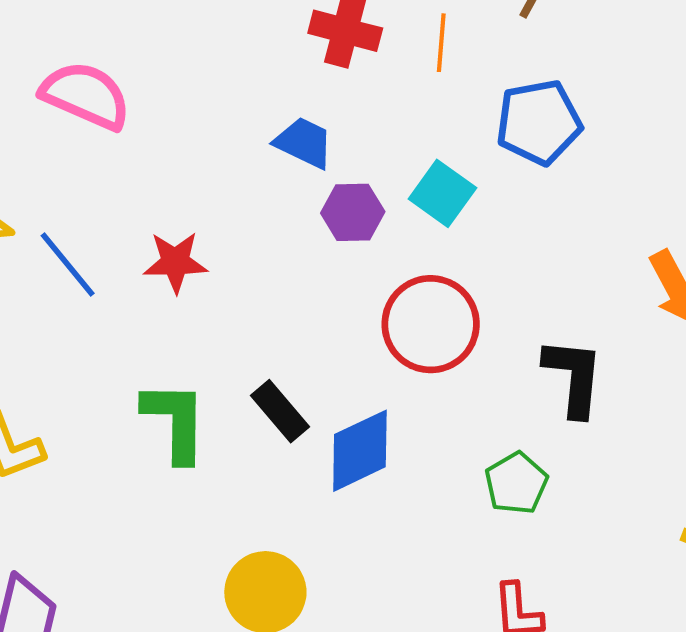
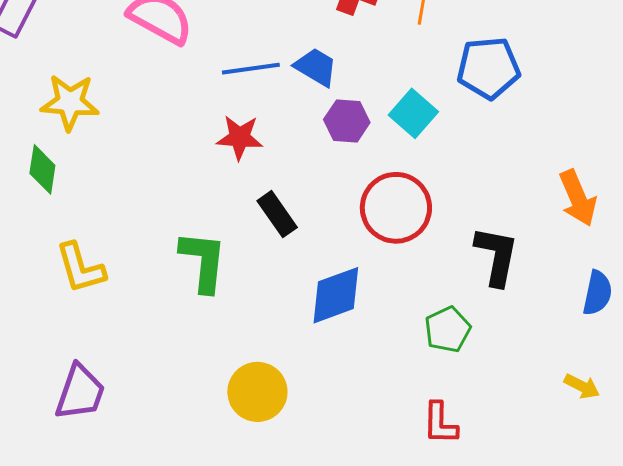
red star: (175, 262) -> (240, 138), moved
blue line: (68, 264) -> (251, 69), moved, turned -64
black rectangle: (280, 411) -> (277, 214), moved

